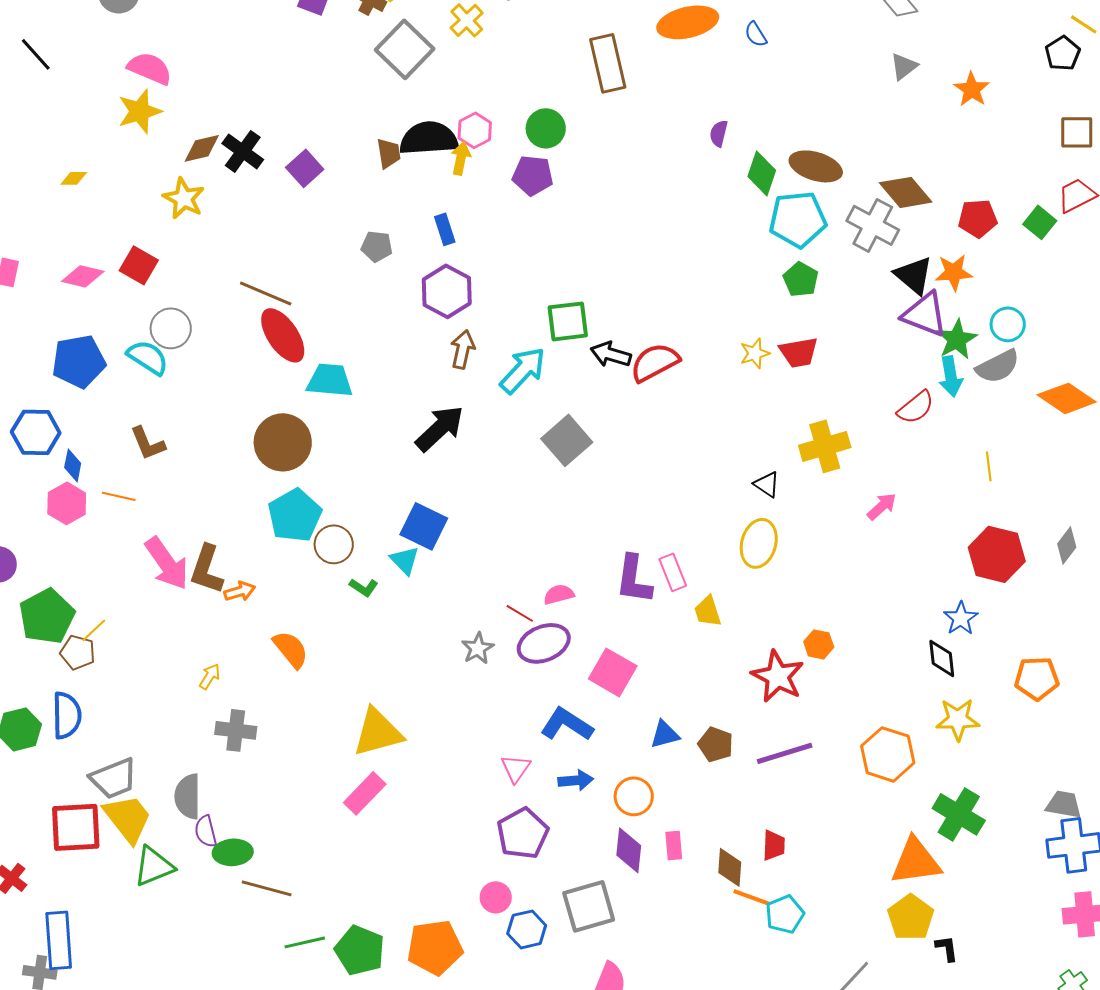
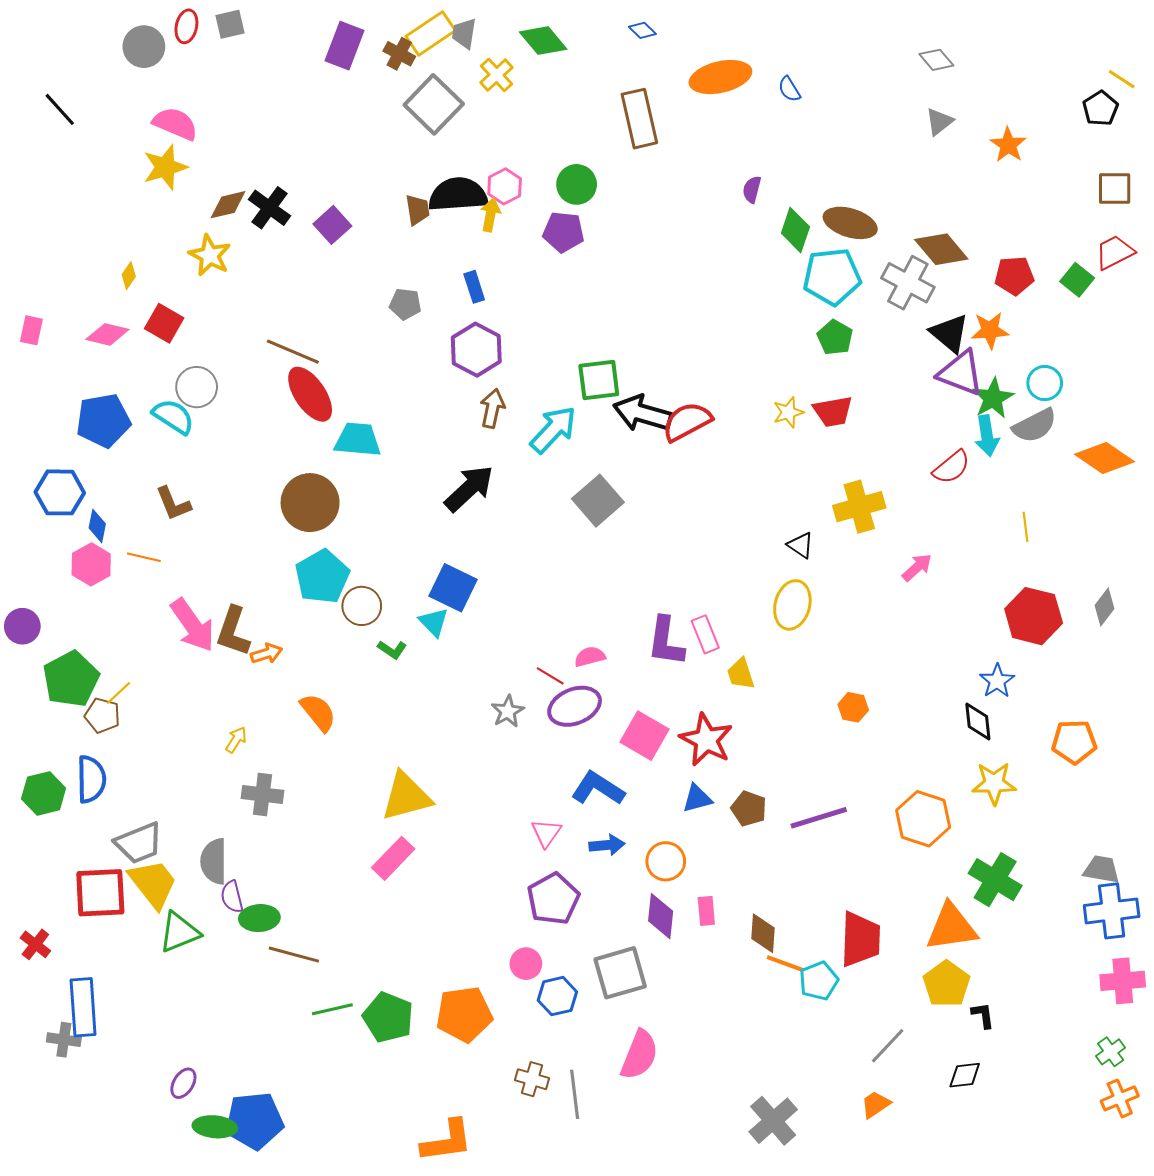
yellow diamond: (74, 178) -> (129, 276), moved, turned -56
black arrow: (611, 354) -> (642, 413), size x1.4
red star: (778, 676) -> (706, 740), moved
red trapezoid: (774, 845) -> (860, 939), moved, size x1.8

